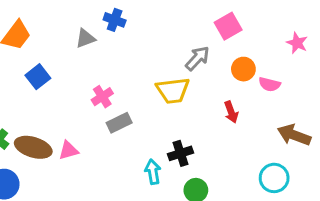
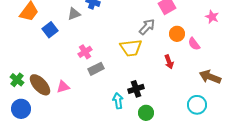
blue square: (38, 77) -> (50, 30), moved
pink semicircle: (269, 84) -> (194, 44), turned 40
brown ellipse: (33, 147) -> (40, 85), turned 30

